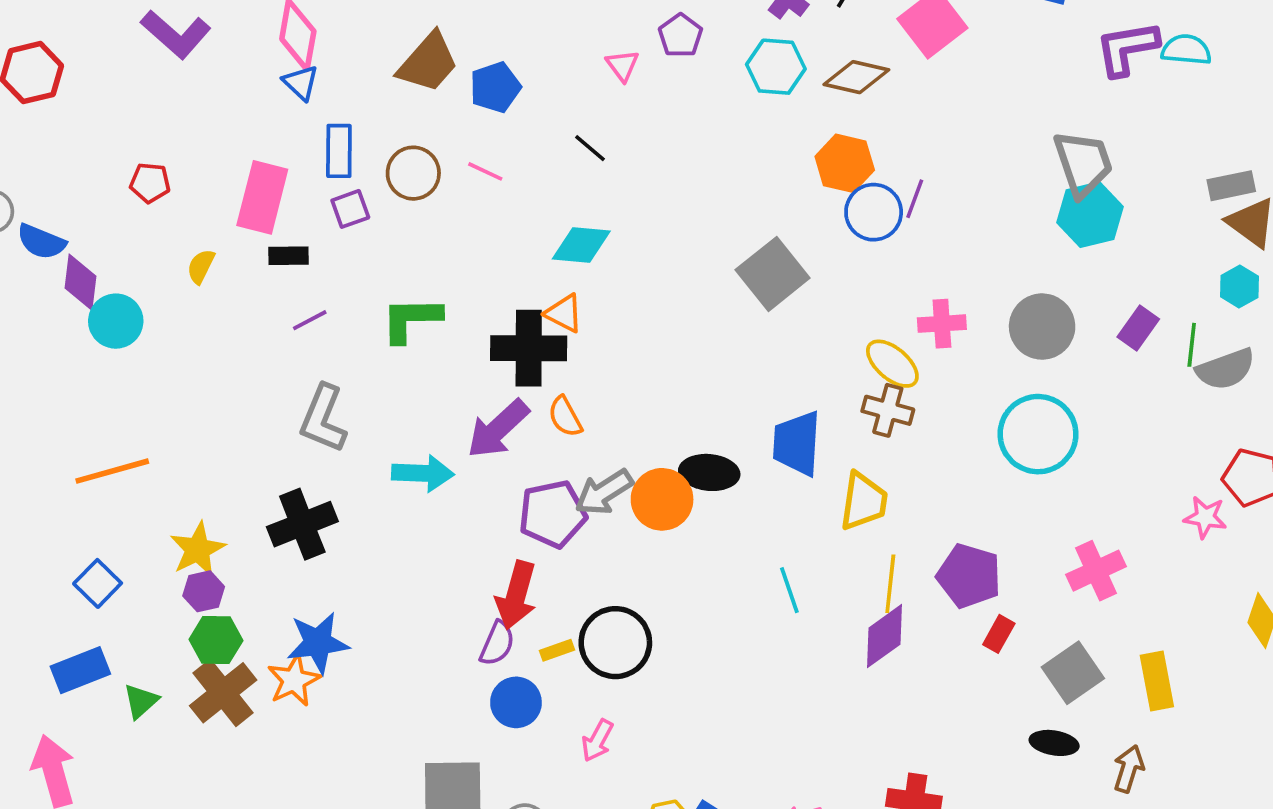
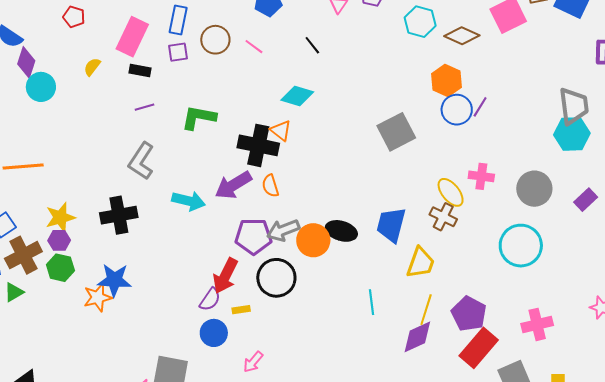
red rectangle: (999, 634) -> (479, 348), size x2.0
black circle: (615, 643) -> (276, 278), moved
brown cross: (223, 693) -> (23, 255), moved

